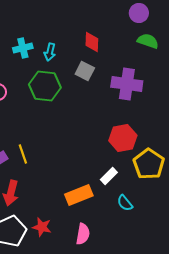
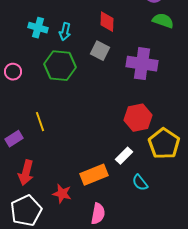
cyan cross: (23, 48) -> (38, 28), turned 30
yellow line: (23, 154) -> (40, 122), moved
red star: (42, 227) -> (62, 194), moved

